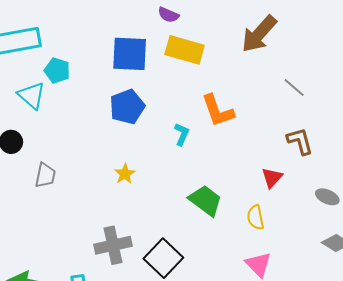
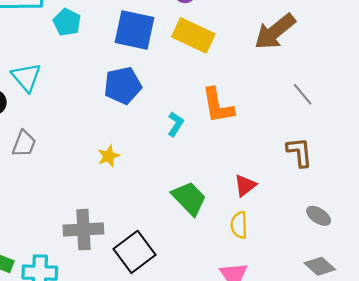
cyan pentagon: (57, 70) -> (67, 22), moved
cyan triangle: (32, 95) -> (26, 77), moved
red triangle: (272, 178) -> (245, 185), moved

